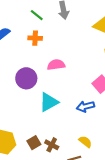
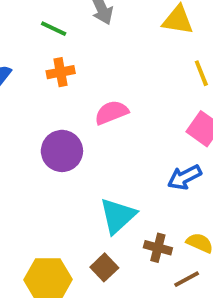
cyan triangle: (49, 102) -> (118, 216), moved
brown cross: (52, 145) -> (158, 248), moved

